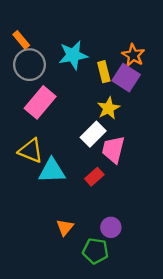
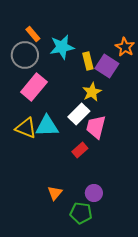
orange rectangle: (21, 40) -> (33, 34), moved
orange star: (133, 55) -> (125, 47), moved
cyan triangle: (52, 171) -> (47, 126), moved

